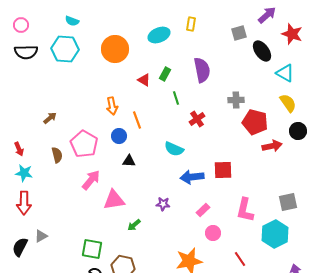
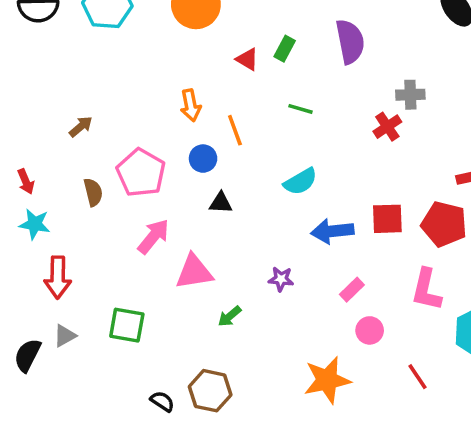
green line: (176, 98) -> (300, 109), moved, turned -56
red cross: (197, 119) -> (387, 127), moved
red pentagon: (255, 122) -> (444, 224), moved
cyan semicircle: (174, 149) -> (300, 182), turned -54
red arrow: (24, 203) -> (58, 277), moved
green square: (92, 249) -> (127, 325), moved

